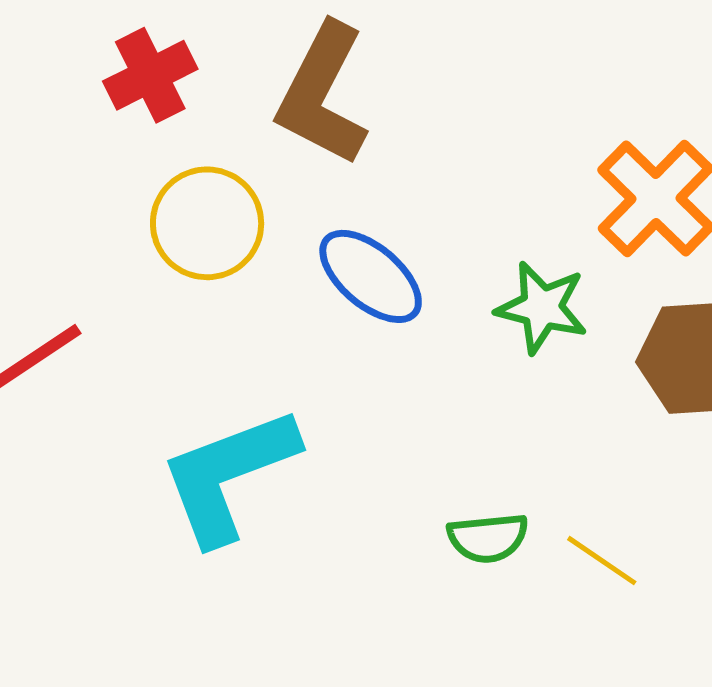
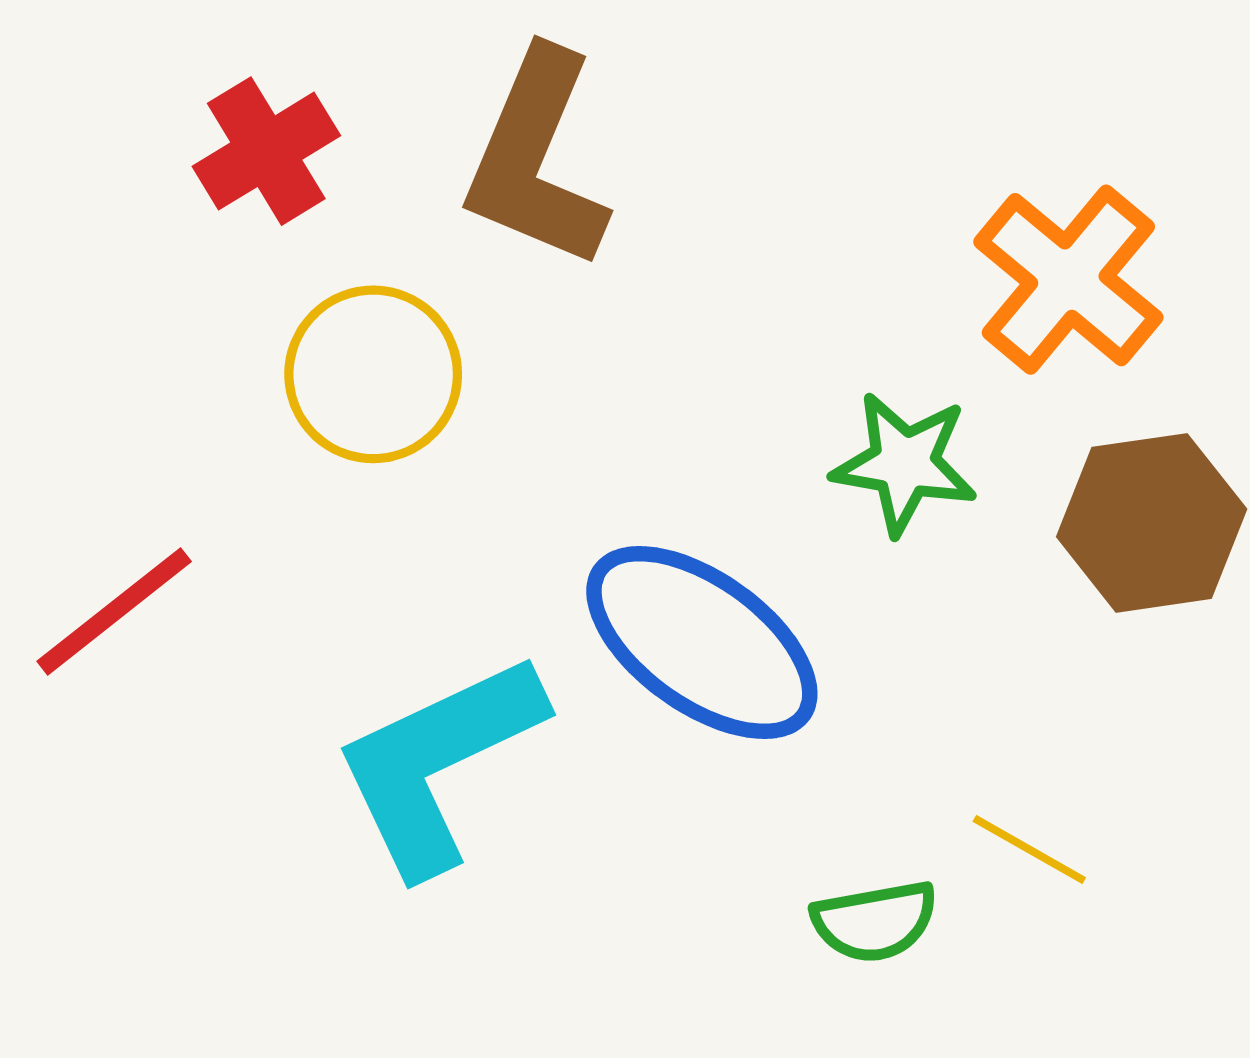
blue ellipse: (371, 276) -> (702, 643), moved, size x1.4
green semicircle: (488, 538) -> (875, 921), moved

